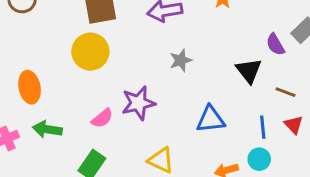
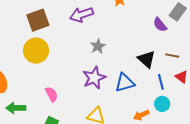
black triangle: (249, 71) -> (146, 59), moved
purple star: (138, 103) -> (94, 78), moved
pink semicircle: (102, 118) -> (52, 94), turned -70

